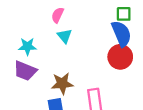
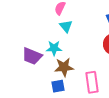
cyan star: (27, 46) -> (54, 48), moved

